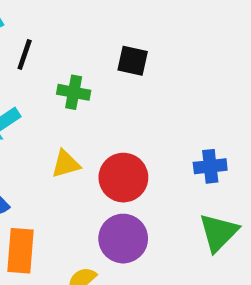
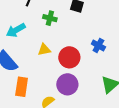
blue cross: (210, 166) -> (98, 45), moved, turned 32

